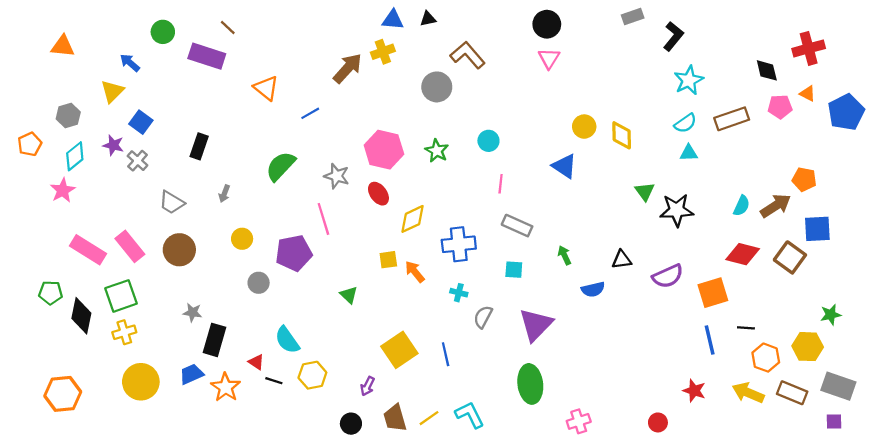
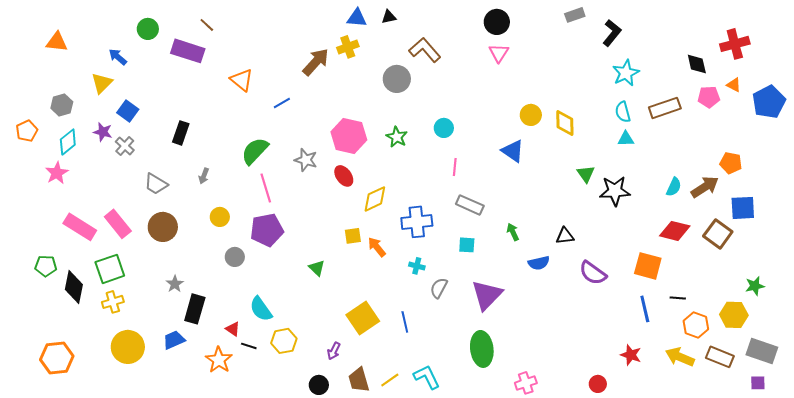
cyan semicircle: (685, 123) -> (623, 112), turned 110
pink line: (323, 219) -> (266, 188), moved
purple semicircle: (668, 276) -> (593, 273), moved, turned 60
orange square: (713, 293) -> (648, 266), turned 32
gray star: (193, 312) -> (175, 284), turned 30
orange star: (226, 387) -> (219, 360), moved

